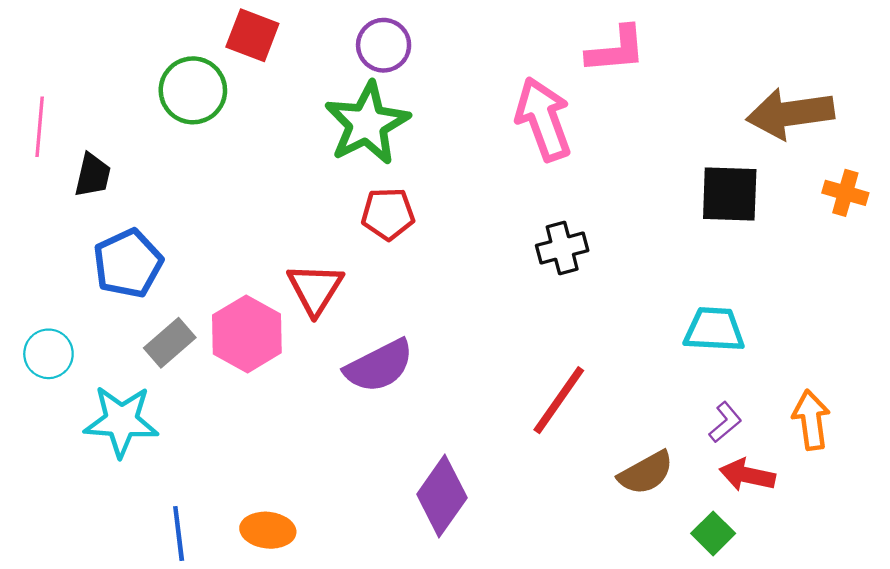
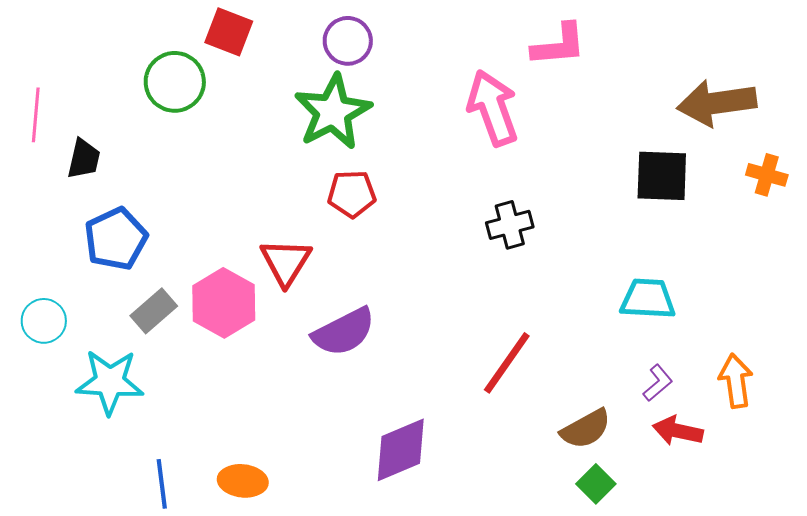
purple diamond: (442, 496) -> (401, 450), turned 32
green square: (713, 533) -> (596, 484), moved

